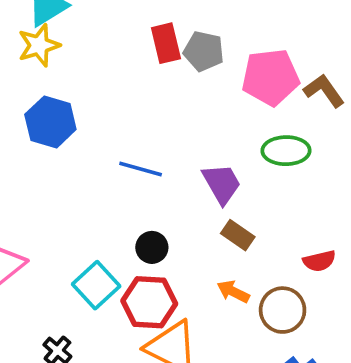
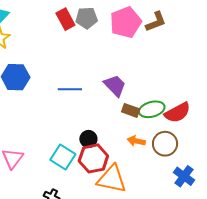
brown L-shape: (324, 91) -> (156, 22), turned 120
green ellipse: (286, 151) -> (152, 109), moved
black circle: (152, 247) -> (88, 139), moved
red semicircle: (319, 261) -> (178, 113), size x1.5

